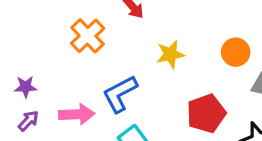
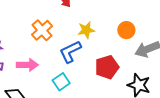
orange cross: (88, 36) -> (42, 30), moved
blue L-shape: (120, 94) -> (70, 52), moved

